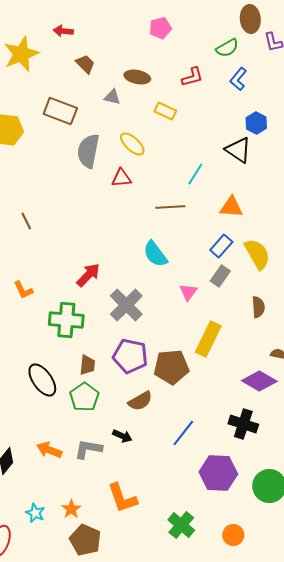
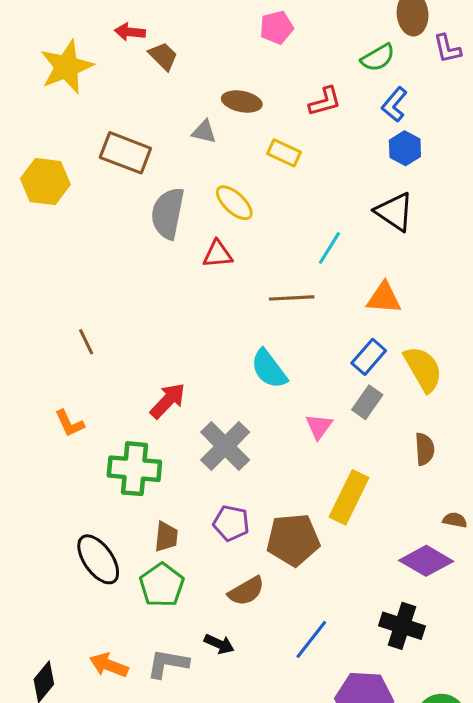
brown trapezoid: (85, 64) -> (163, 56), moved
blue hexagon: (256, 123) -> (405, 148), moved
brown line: (26, 221) -> (86, 342), moved
purple pentagon: (130, 356) -> (231, 523), size x0.7

